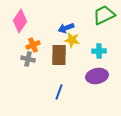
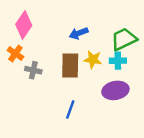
green trapezoid: (104, 15) -> (124, 39), moved
yellow star: (72, 40) -> (93, 59), moved
orange cross: (33, 45) -> (15, 54), moved, turned -32

